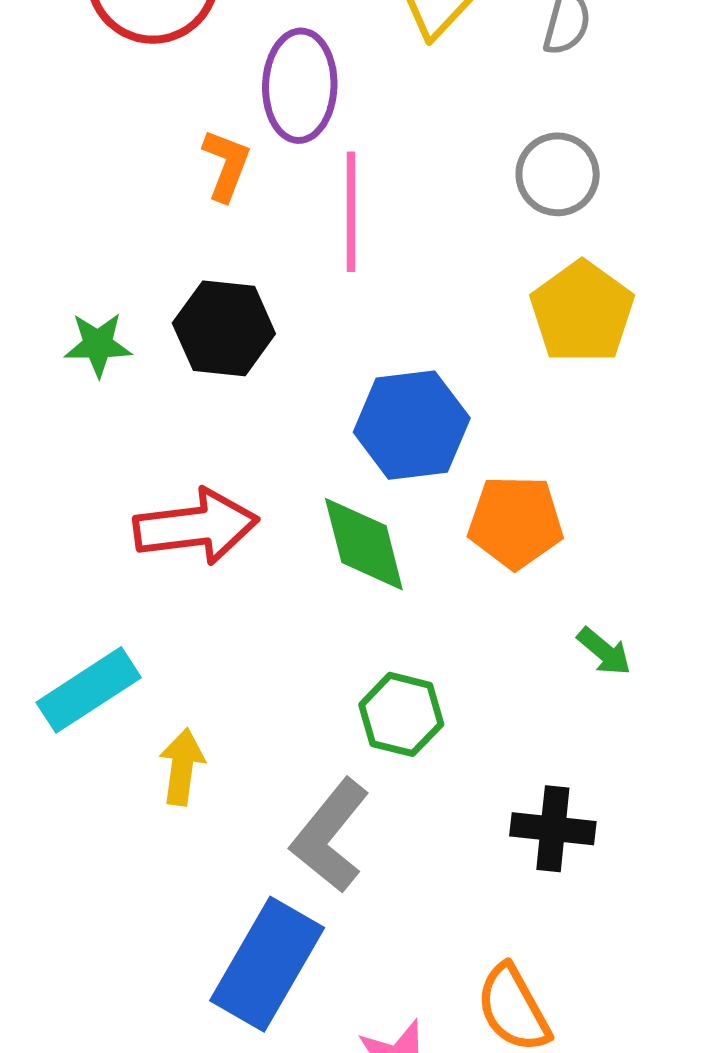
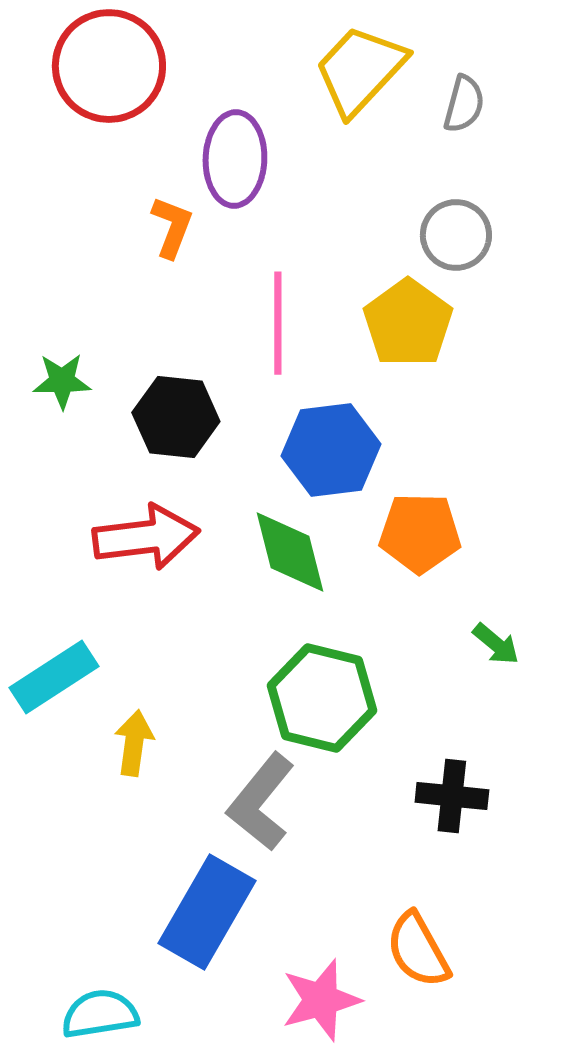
pink line: (351, 212) -> (278, 323), moved
yellow pentagon: (582, 312) -> (408, 323), moved
black hexagon: (224, 328) -> (176, 417), moved
green hexagon: (401, 714) -> (322, 698), size x1.5

